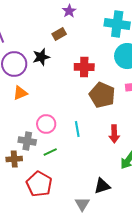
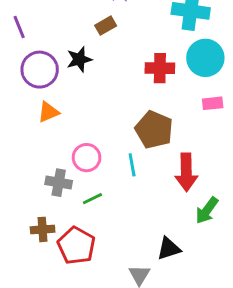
red cross: (84, 67) -> (160, 68), moved
brown pentagon: (102, 95) -> (154, 130), moved
red arrow: (114, 134) -> (186, 172), size x1.4
brown cross: (14, 159) -> (43, 229), moved

